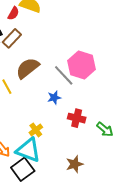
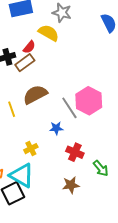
red semicircle: (13, 13) -> (29, 47), moved
yellow cross: (36, 130) -> (31, 149), moved
brown star: (75, 164) -> (71, 185), moved

